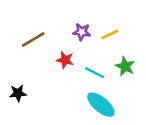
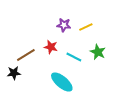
brown line: (33, 40) -> (26, 55), moved
cyan ellipse: (101, 105) -> (62, 82), moved

